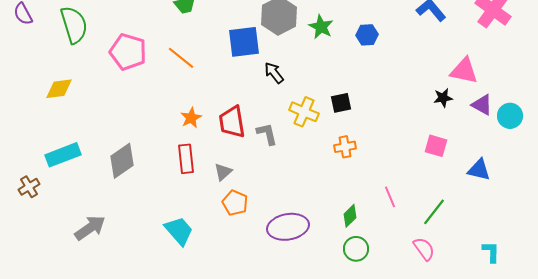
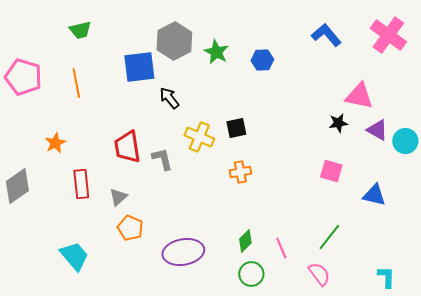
orange line: (181, 58) -> (76, 83), turned 40
orange star: (191, 118) -> (55, 143), moved
pink line: (390, 197) -> (281, 248), moved

